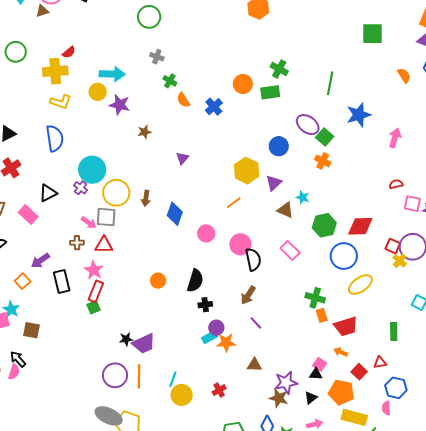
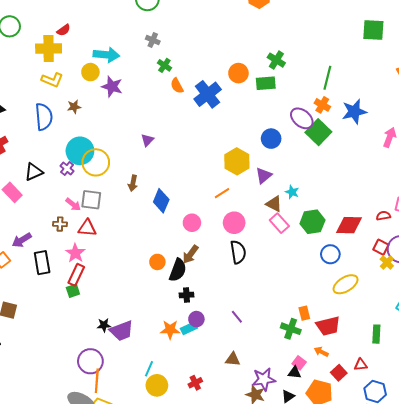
blue cross: (214, 107) -> (208, 94), size x1.5
brown star: (144, 132) -> (74, 107), moved
green square: (325, 137) -> (318, 132), size x1.4
purple triangle: (182, 158) -> (147, 140), moved
orange cross: (323, 161) -> (322, 105), moved
red semicircle: (396, 184) -> (383, 216), moved
yellow circle: (116, 193) -> (96, 162), moved
pink circle: (240, 244) -> (234, 223), moved
pink rectangle: (290, 251) -> (279, 223), moved
blue circle: (344, 256) -> (330, 254), size x0.7
orange circle: (158, 281) -> (157, 262), moved
brown arrow: (248, 295) -> (190, 254), moved
green cross: (315, 298) -> (291, 329), moved
orange star: (226, 342) -> (170, 330), moved
orange line: (139, 376) -> (97, 381), moved

